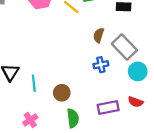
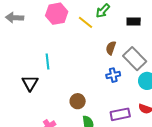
cyan line: (34, 83) -> (48, 61), moved

